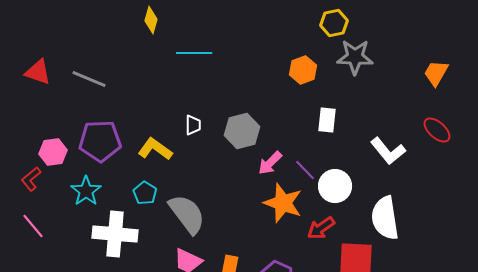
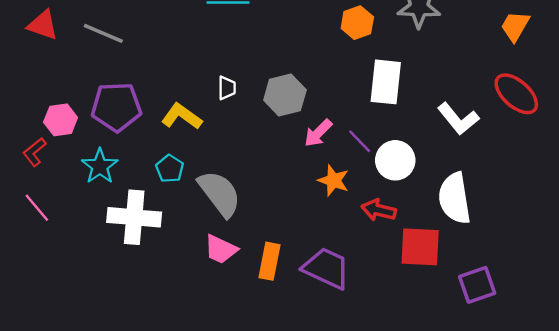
white rectangle: (327, 120) -> (386, 82), size x1.5
red ellipse: (437, 130) -> (516, 94), size x1.4
orange star: (283, 203) -> (334, 180), size x0.7
red arrow: (321, 228) -> (379, 210), turned 48

